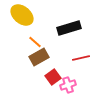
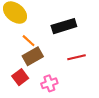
red square: (53, 77) -> (20, 77), moved
pink cross: (68, 85) -> (49, 83), moved

